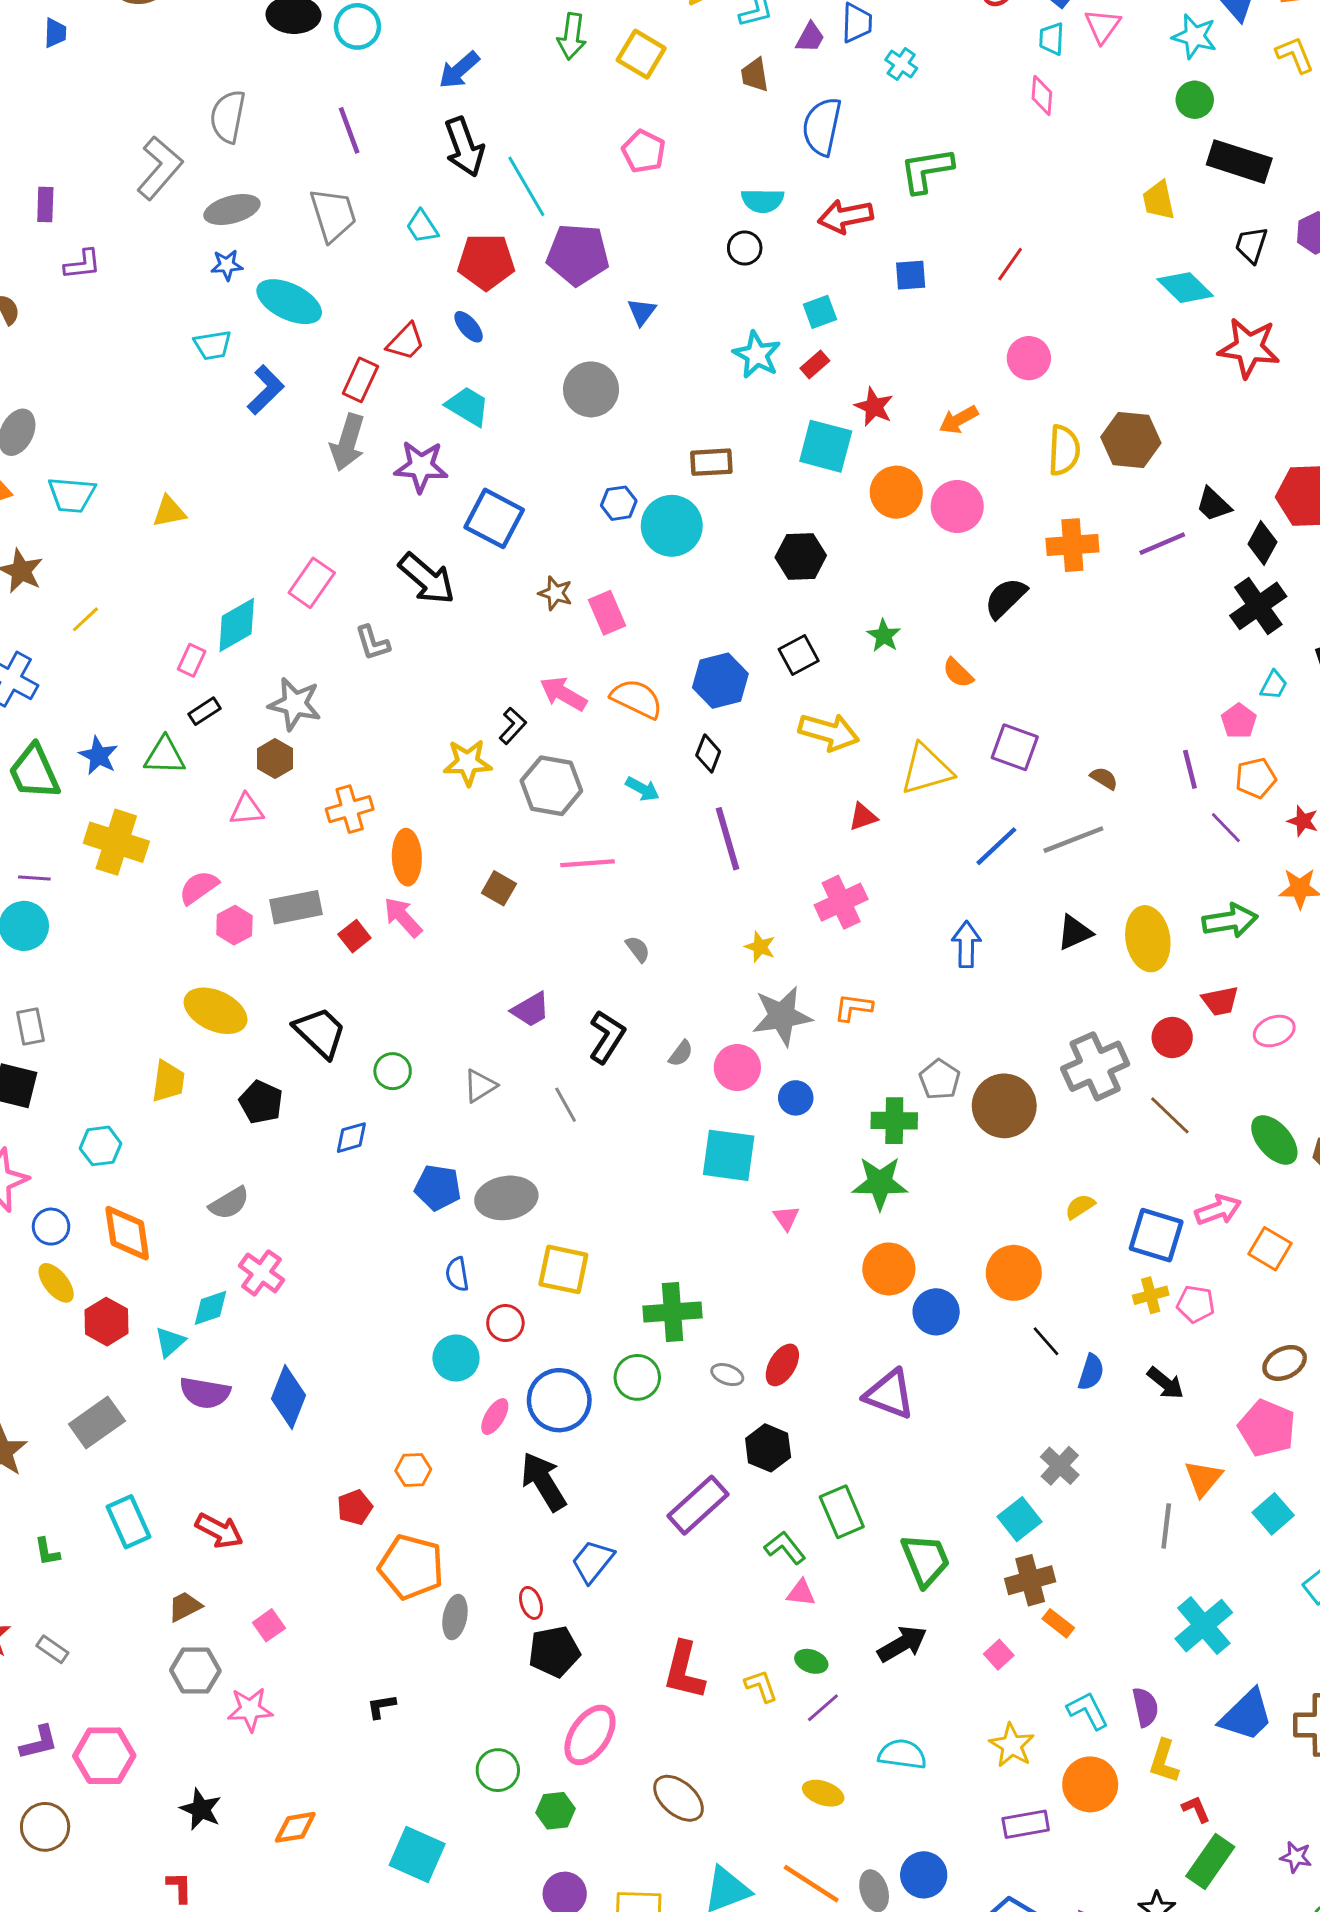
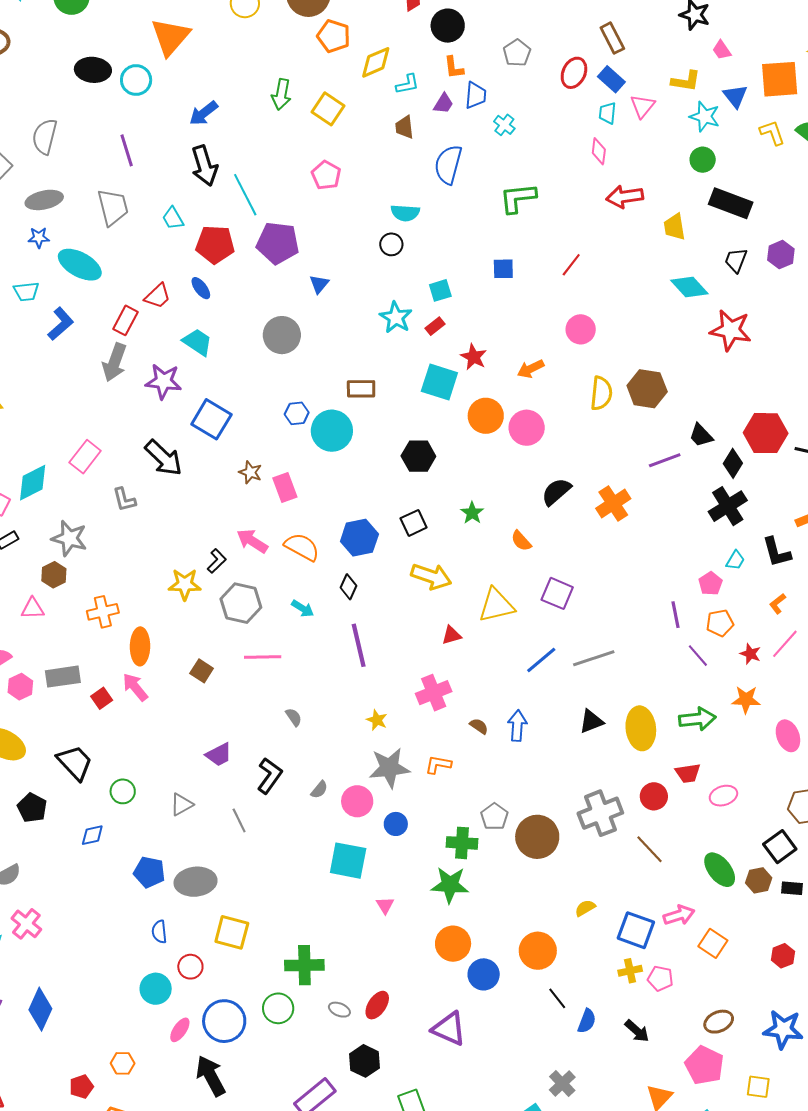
red arrow: (845, 216) -> (625, 197), moved
orange cross: (1072, 545) -> (613, 503), moved, turned -32
brown semicircle: (1104, 778) -> (479, 726), moved

